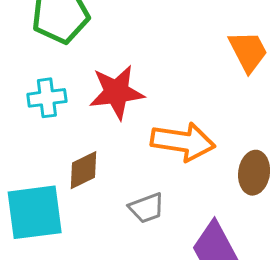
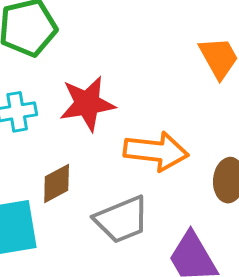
gray trapezoid: (147, 208) -> (122, 220), size x1.5

